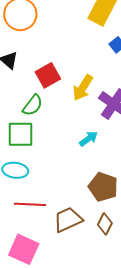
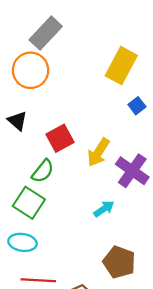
green square: (20, 134) -> (29, 203), turned 32

